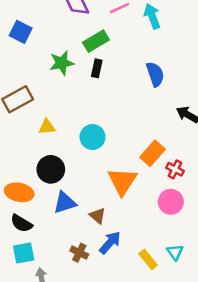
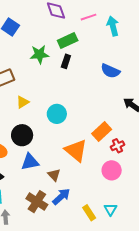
blue semicircle: (155, 74) -> (110, 71), turned 126
yellow triangle: (47, 127) -> (23, 102), turned -32
red cross: (175, 169) -> (118, 146), turned 32
orange triangle: (122, 181) -> (76, 151), turned -30
brown cross: (79, 253) -> (37, 202), size x1.5

